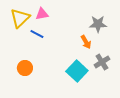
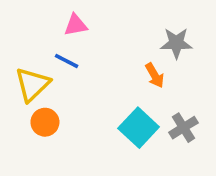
yellow triangle: (20, 18) -> (32, 84), moved
gray cross: (102, 62) -> (183, 128), moved

